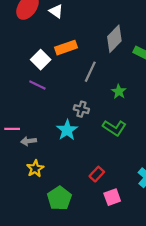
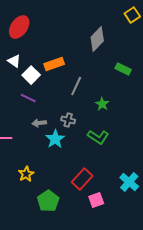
white triangle: (56, 11) -> (14, 61), moved
gray diamond: (114, 39) -> (97, 39), moved
gray arrow: (29, 141) -> (39, 123), moved
red rectangle: (97, 174) -> (82, 179), size x1.5

